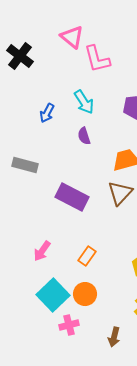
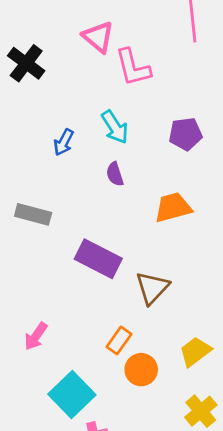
brown triangle: (120, 193) -> (152, 288), moved
pink arrow: (42, 251) -> (36, 336), moved
orange circle: (85, 294) -> (141, 370), moved

